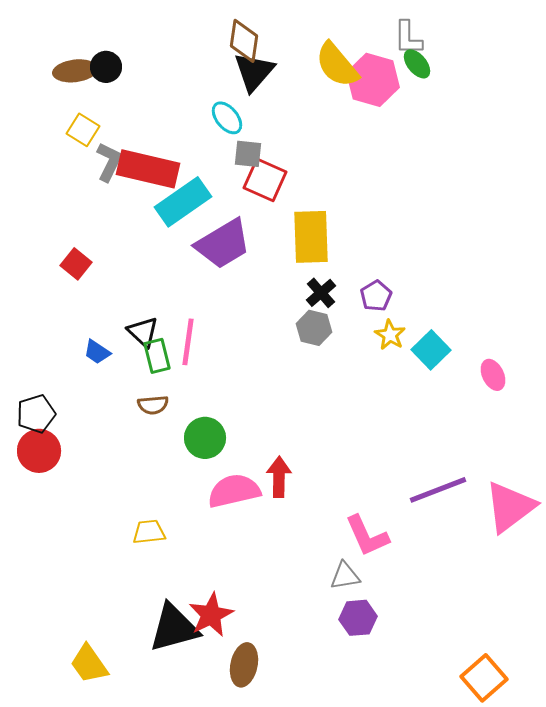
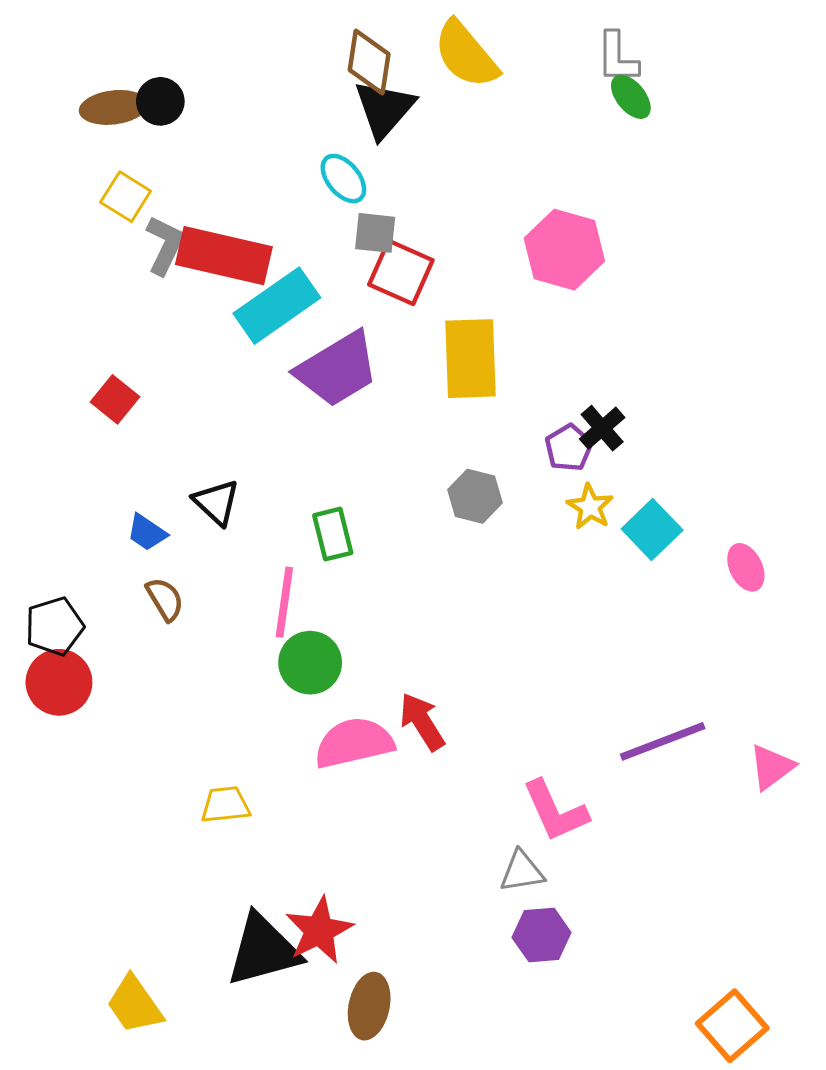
yellow semicircle: (337, 65) -> (466, 54), moved
pink hexagon: (373, 80) -> (564, 250), moved
black cross: (321, 293) -> (602, 428), moved
pink line: (188, 342) -> (284, 602), moved
green rectangle: (157, 356) -> (333, 534), moved
brown semicircle: (153, 405) -> (165, 599), moved, turned -116
red arrow: (279, 477) -> (422, 722), turned -33
pink triangle: (510, 507) -> (772, 767), size x0.6

